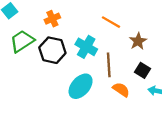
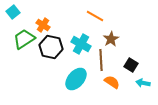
orange cross: (52, 19) -> (43, 25), moved, turned -32
orange line: (111, 22) -> (95, 16), moved
brown star: (138, 41) -> (111, 39), moved

